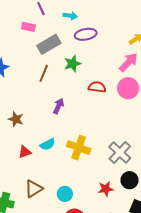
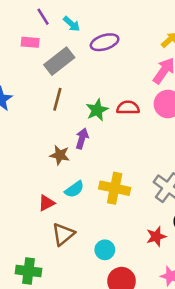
cyan arrow: (70, 16) -> (72, 24), moved, turned 40
green star: (72, 64) -> (97, 110), moved
brown star: (16, 119) -> (60, 155), moved
brown triangle: (34, 189) -> (63, 234), moved

